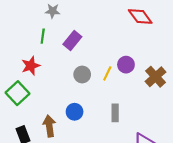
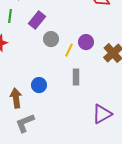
gray circle: (82, 75) -> (51, 39), moved
gray rectangle: (115, 113) -> (76, 77), moved

